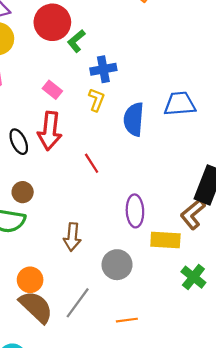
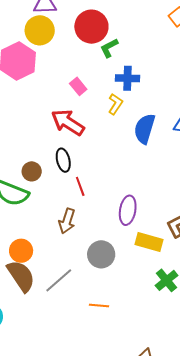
red arrow: (50, 131) -> (68, 122), turned 104
black ellipse: (19, 142) -> (63, 160), moved
red line: (92, 163) -> (80, 186), moved

